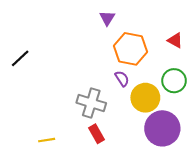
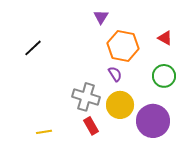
black line: (20, 58) -> (33, 48), moved
yellow circle: (145, 98) -> (120, 105), moved

